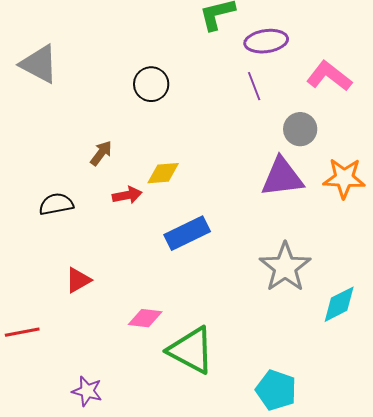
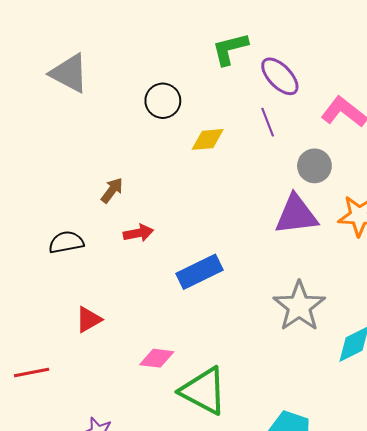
purple ellipse: (266, 41) -> (280, 76), turned 54
gray triangle: (39, 64) -> (69, 73), moved
black circle: (151, 84) -> (163, 101), moved
yellow diamond: (163, 173) -> (208, 139), moved

